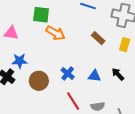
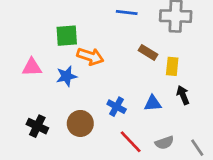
yellow rectangle: (125, 45) -> (172, 66), moved
blue star: (20, 61) -> (66, 76), moved
black arrow: (118, 74) -> (183, 95), turned 32

